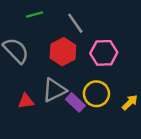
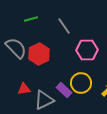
red hexagon: (63, 52) -> (39, 54), moved
gray triangle: (54, 90) -> (44, 100), moved

